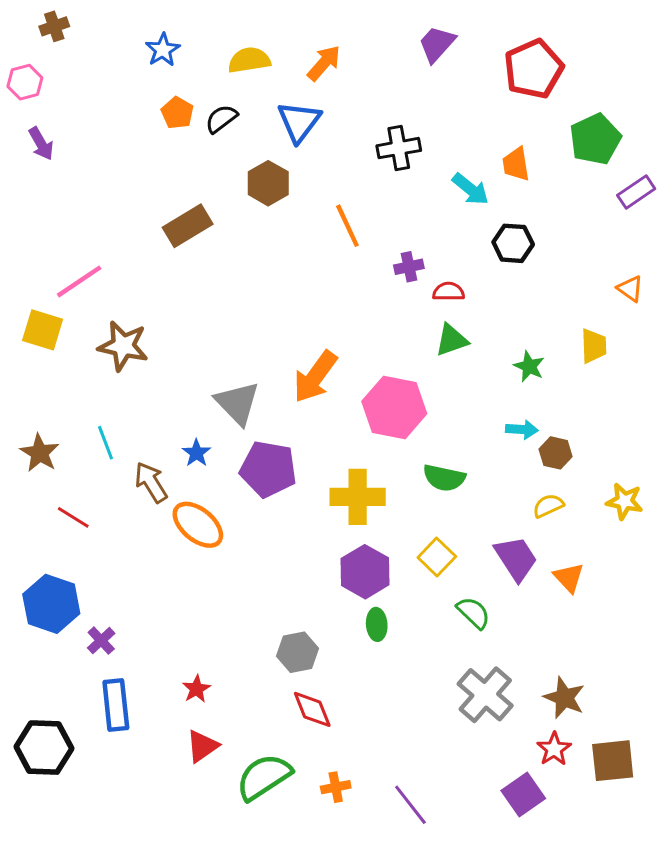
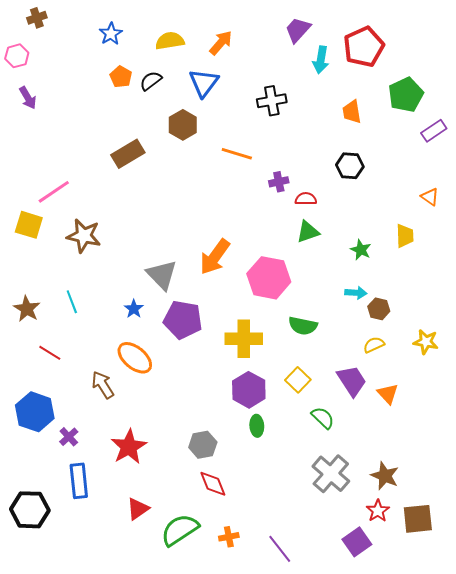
cyan arrow: (471, 189) -> (321, 60), moved, turned 60
orange line: (347, 226) -> (237, 154), turned -48
brown arrow: (151, 482) -> (103, 385), moved
red star: (196, 689) -> (129, 447), moved, size x1.8

